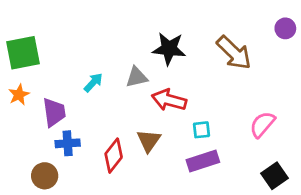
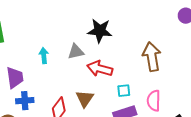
brown arrow: (234, 53) -> (152, 57), moved, turned -144
cyan arrow: (93, 82) -> (44, 56), turned -49
pink semicircle: (262, 124) -> (154, 101), moved, turned -40

